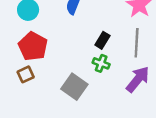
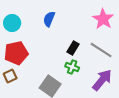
gray line: (137, 43) -> (101, 50), turned -60
red pentagon: (33, 46) -> (16, 53), turned 30

